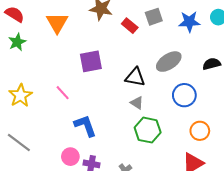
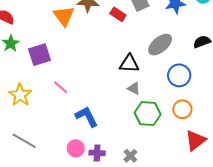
orange triangle: (57, 23) -> (64, 16), moved
purple square: (91, 61) -> (39, 55), moved
orange circle: (200, 131) -> (182, 109), moved

